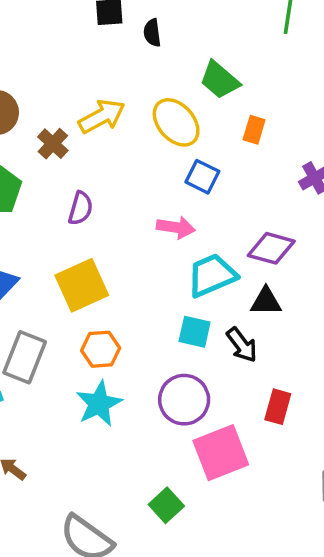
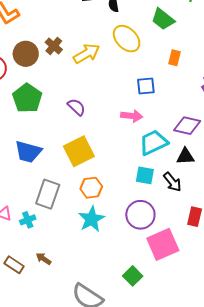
green trapezoid: (220, 80) -> (163, 19), moved
yellow ellipse: (176, 122) -> (127, 39), moved
brown cross: (53, 144) -> (54, 46), moved
blue square: (202, 177) -> (146, 86), turned -30
purple semicircle: (81, 208) -> (76, 107), turned -60

